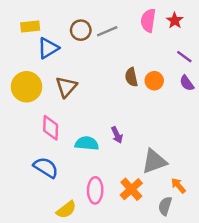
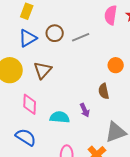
yellow rectangle: (30, 27) -> (27, 11), moved, turned -63
brown circle: (81, 30) -> (55, 33), moved
gray line: (107, 31) -> (81, 37), moved
brown semicircle: (131, 77) -> (104, 91), moved

